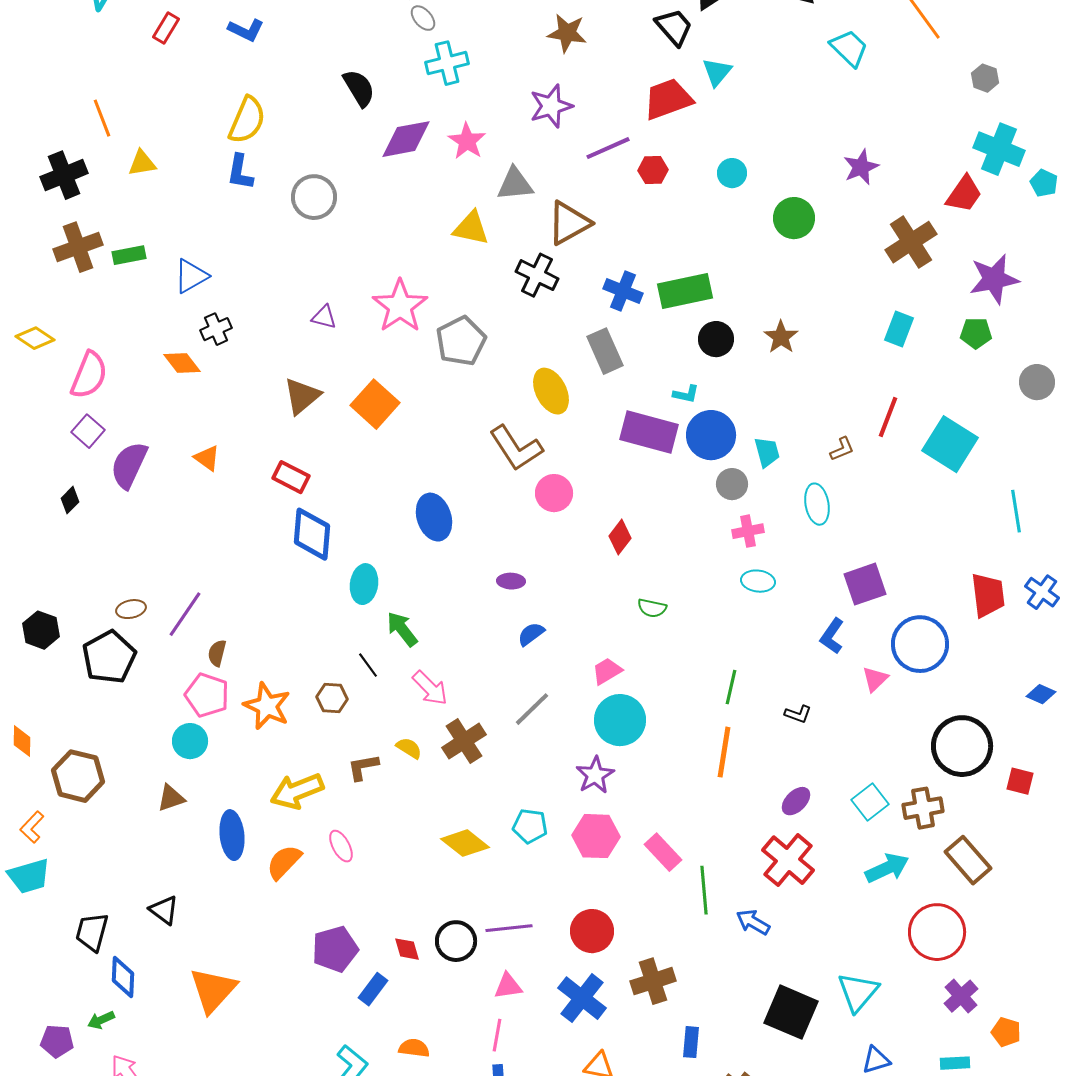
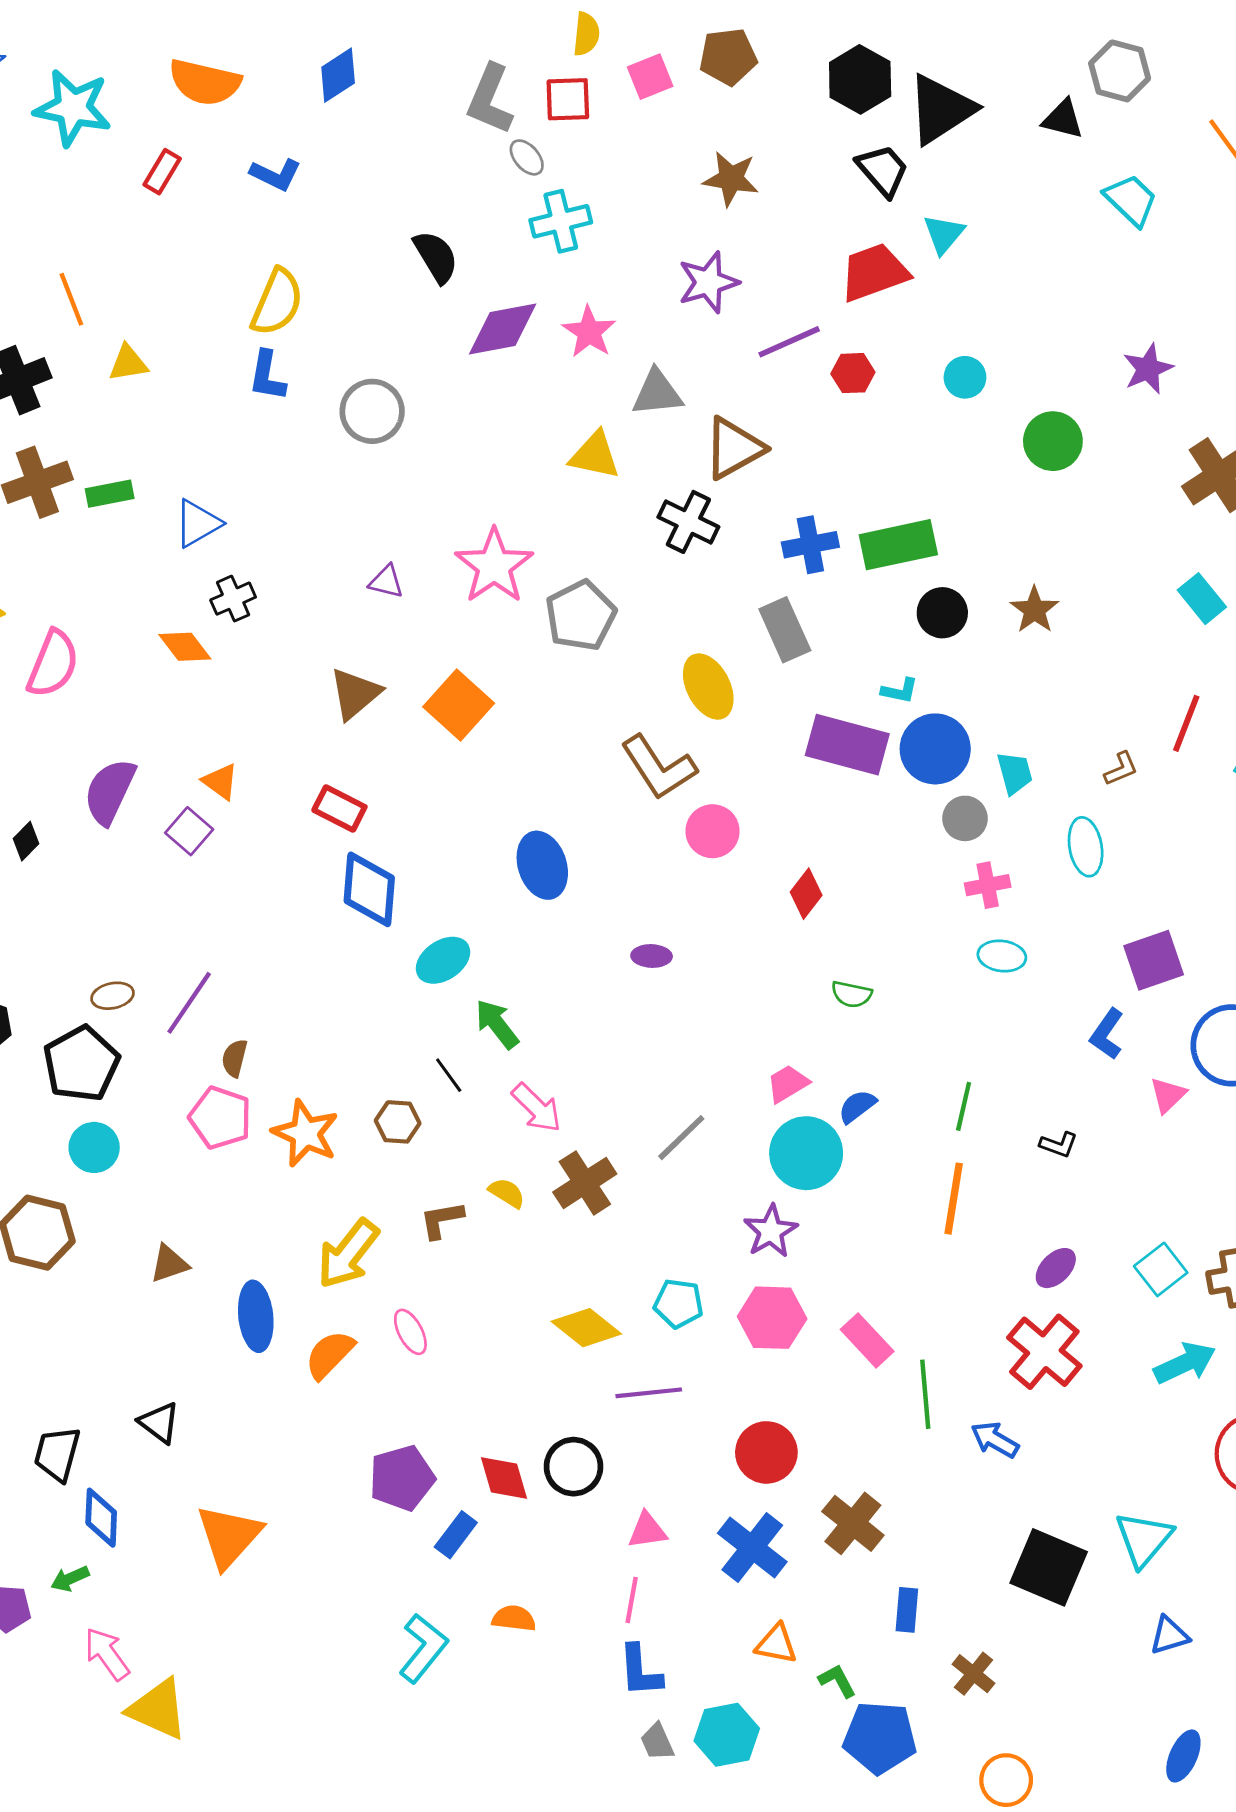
blue cross: (623, 291) -> (810, 545), turned -33
cyan rectangle: (899, 329) -> (1202, 599), turned -60
purple square: (88, 431) -> (189, 831), moved
cyan ellipse: (364, 584) -> (443, 960), turned 48
blue semicircle: (531, 634) -> (857, 1106), moved
cyan circle: (190, 741) -> (94, 1147), moved
yellow arrow: (297, 791) -> (348, 1254), turned -30
purple line: (509, 928) -> (649, 1393), moved
red diamond: (407, 949) -> (504, 1478), size x1.4
brown cross: (653, 981) -> (853, 1523), turned -33

